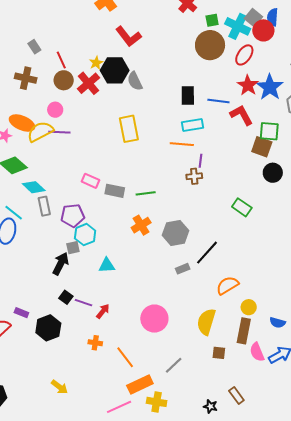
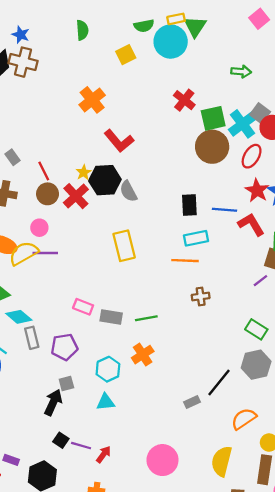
green square: (212, 20) -> (213, 118), size x1.6
cyan cross: (238, 26) -> (243, 124), turned 30
purple line: (201, 161) -> (260, 281), moved, turned 48
gray hexagon: (176, 233) -> (256, 365), moved
cyan hexagon: (85, 235) -> (108, 369), moved

